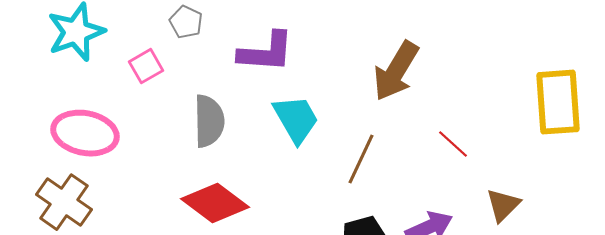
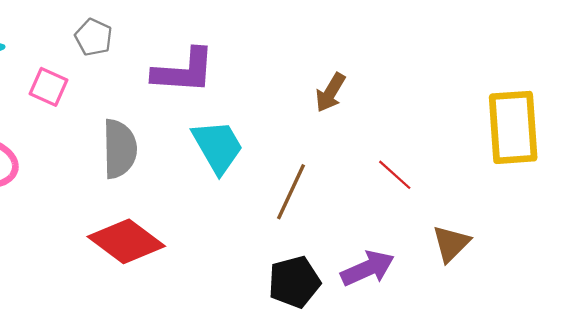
pink square: (146, 66) -> (48, 87), turned -36
brown arrow: (396, 71) -> (330, 92), size x0.6

